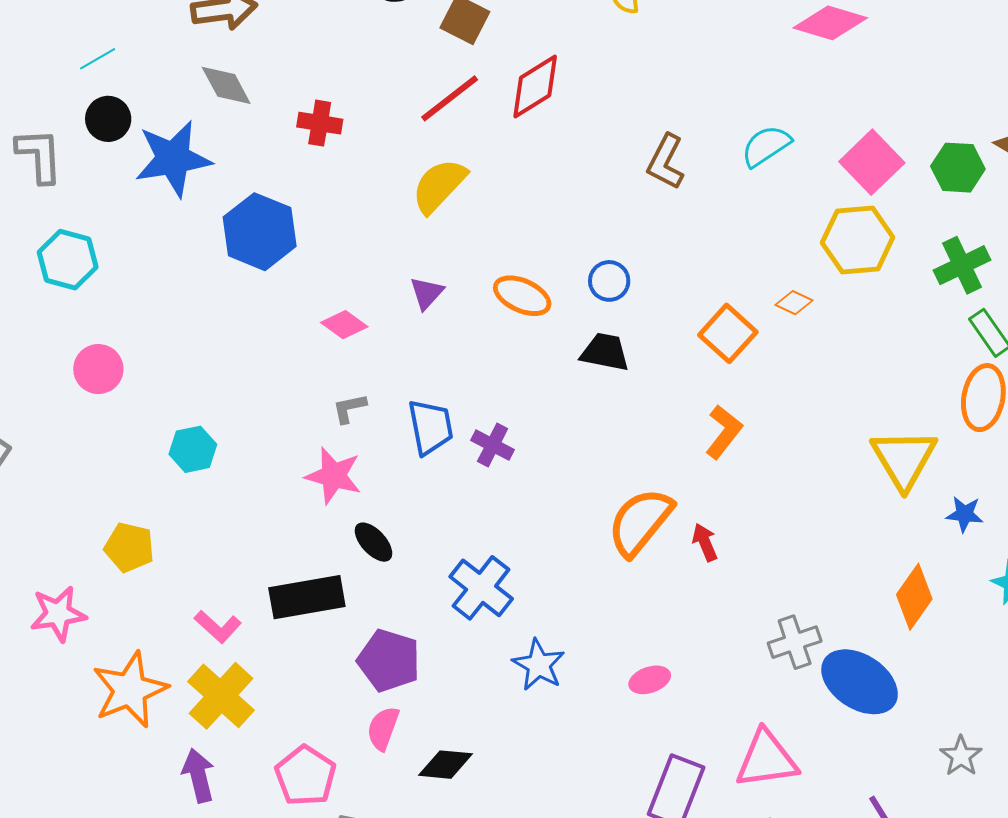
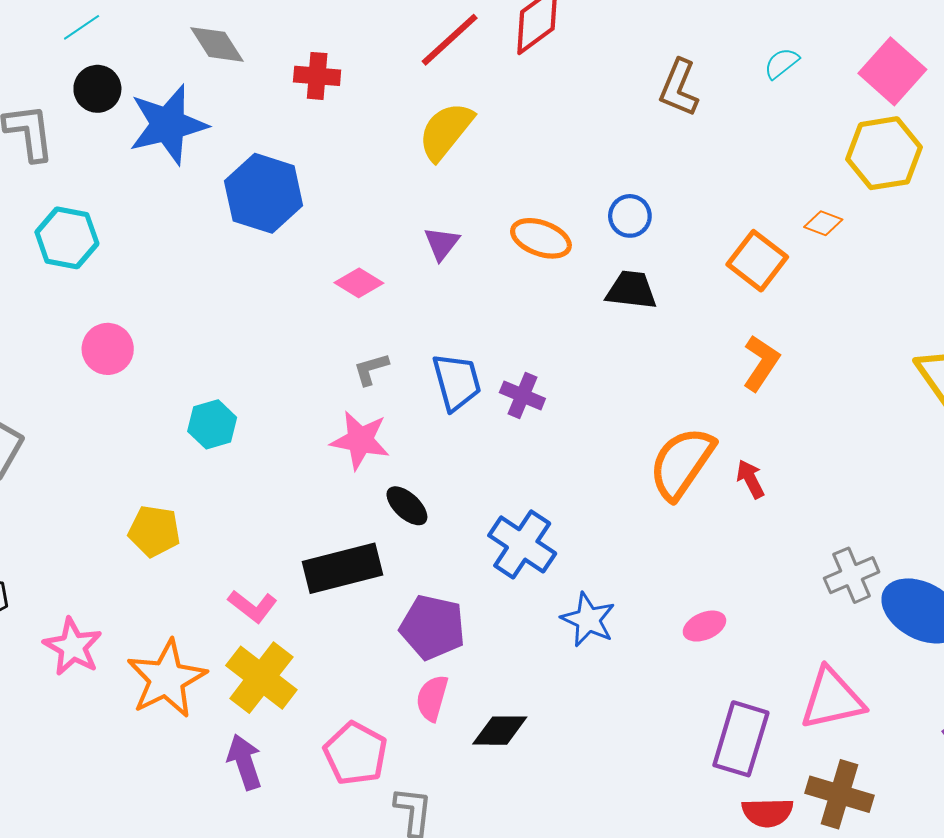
cyan semicircle: (766, 146) -> (781, 63), size x0.7
pink star: (58, 614) -> (73, 647), moved, turned -30

